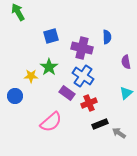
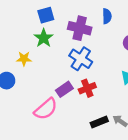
green star: (49, 67) -> (44, 38), moved
purple rectangle: (67, 93) -> (64, 89), moved, turned -70
black rectangle: (100, 124) -> (99, 122), moved

